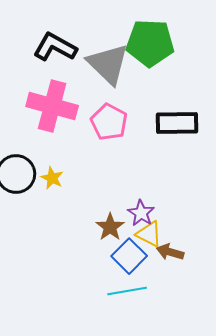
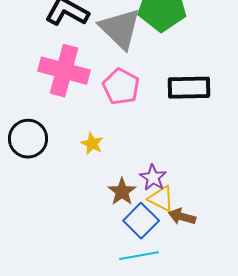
yellow star: (52, 178) -> (92, 144), moved

